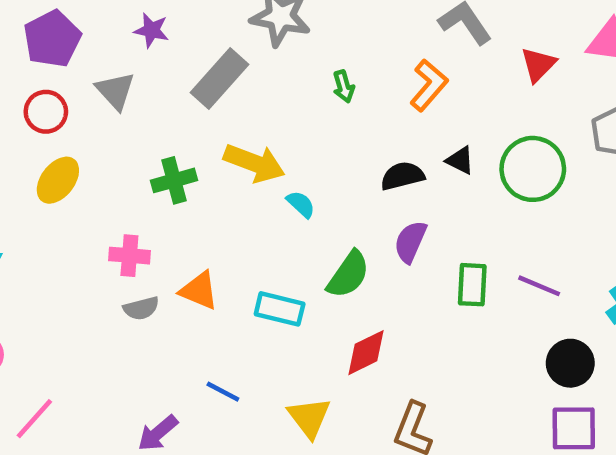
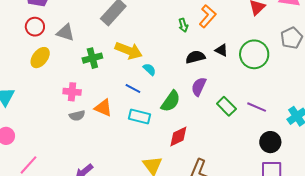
green arrow: (344, 86) -> (183, 25), moved
gray triangle: (115, 91) -> (65, 33), moved, turned -30
green rectangle: (472, 285) -> (226, 106), turned -48
blue line: (223, 392) -> (133, 88), moved

